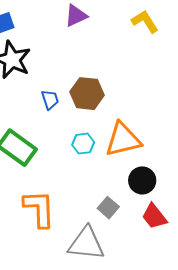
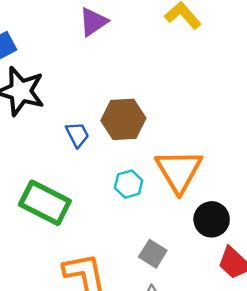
orange triangle: (123, 140) -> (179, 171), turned -39
gray square: (108, 208) -> (153, 254), moved

